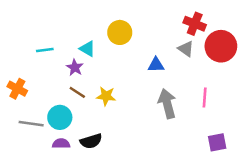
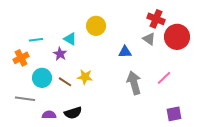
orange cross: (17, 89) -> (21, 58), moved, turned 35
brown line: (77, 92) -> (65, 82), moved
pink line: (205, 97) -> (164, 78), turned 42
cyan circle: (60, 117) -> (42, 78), moved

